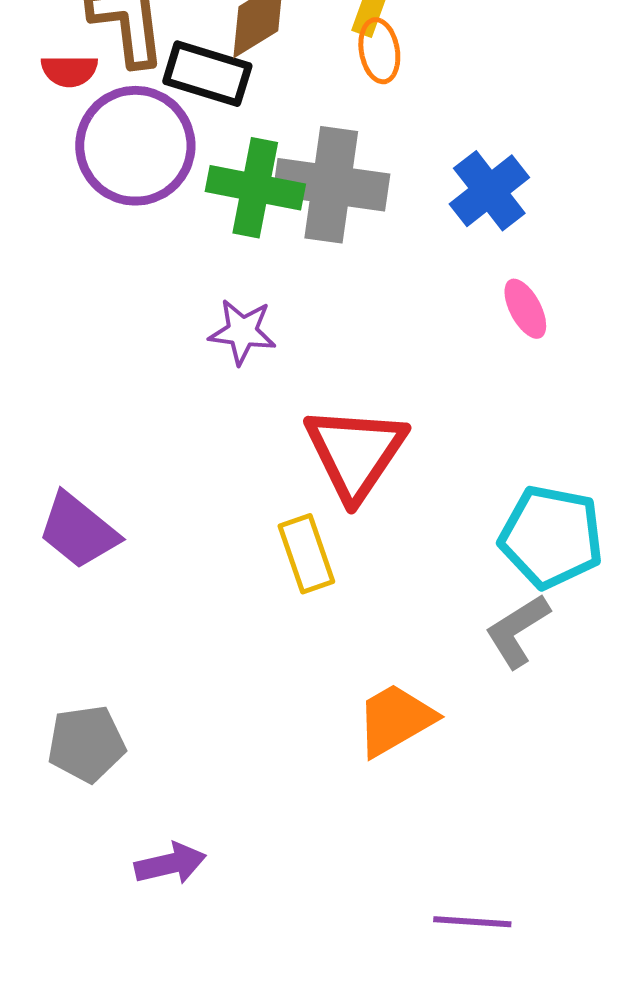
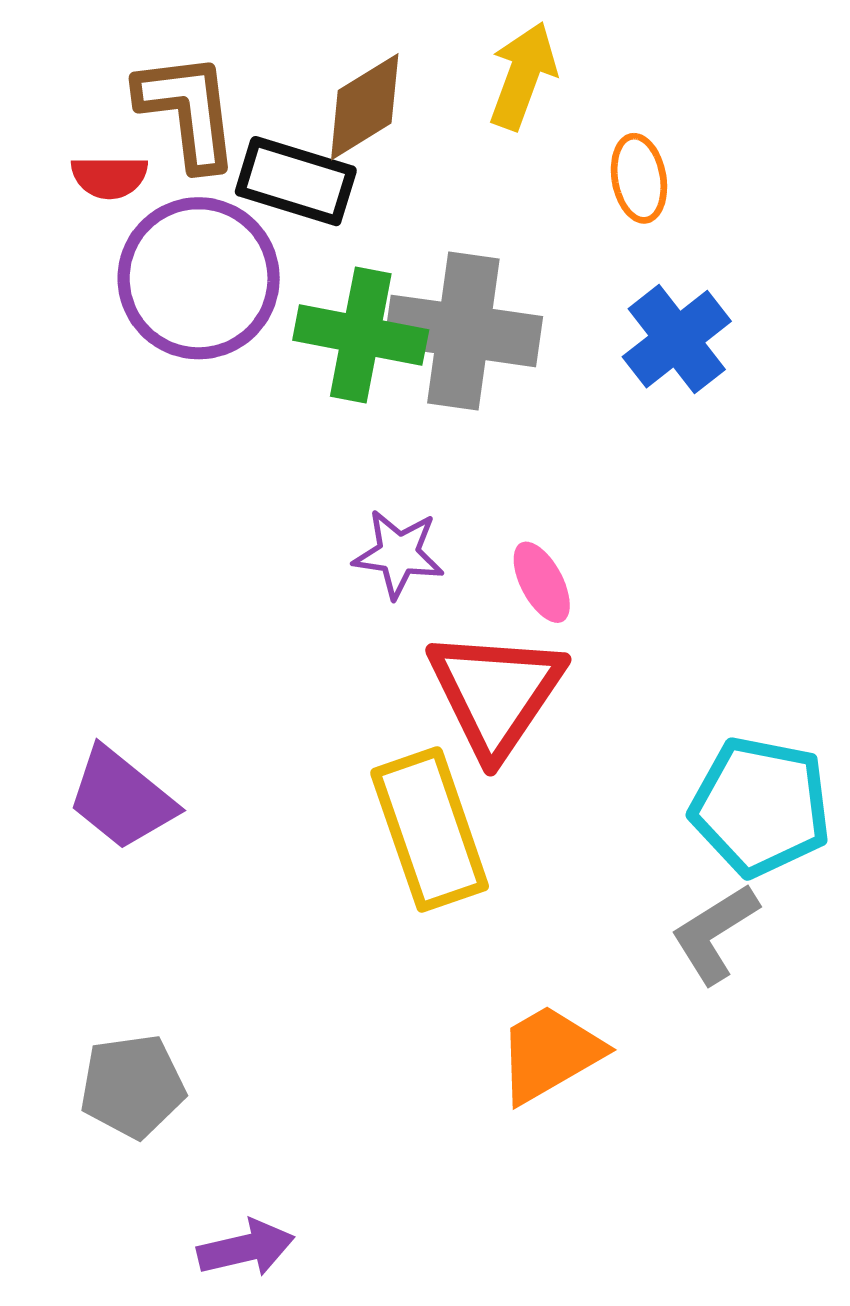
orange ellipse: (379, 51) -> (639, 178), moved
pink ellipse: (525, 309) -> (542, 582), moved
purple star: (242, 332) -> (399, 554), moved
yellow rectangle: (306, 554) -> (430, 829), size x1.5

